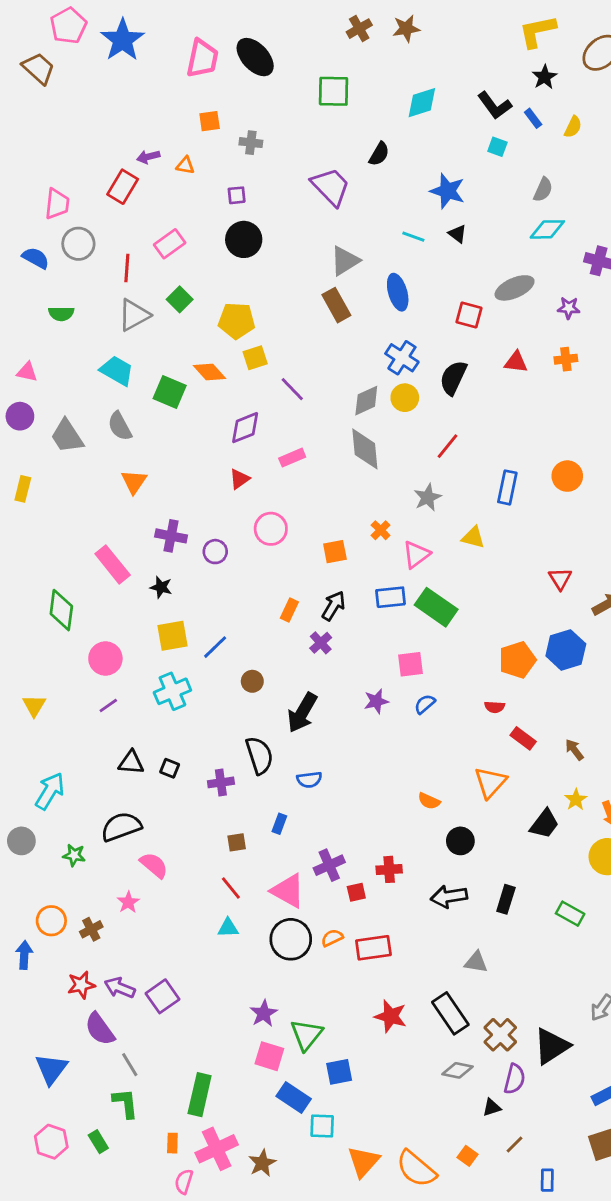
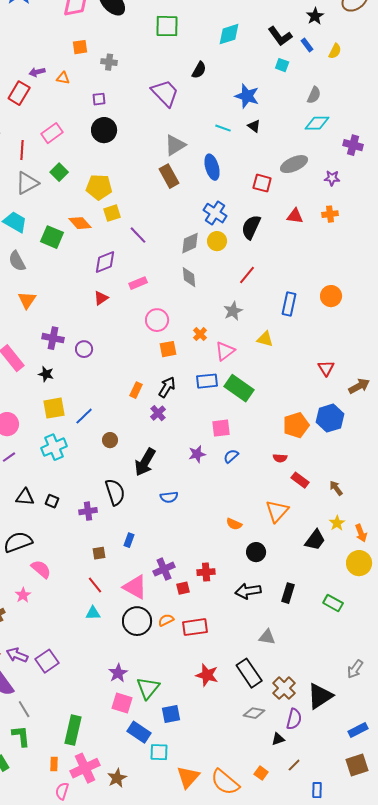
gray diamond: (365, 449) -> (189, 277), size x0.7
pink circle: (271, 529) -> (157, 320), moved
blue semicircle: (309, 780) -> (169, 497), moved

